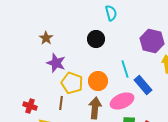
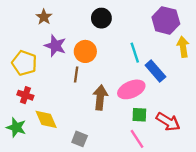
orange circle: (98, 81) -> (85, 51), moved
yellow pentagon: (72, 83) -> (24, 63), moved
brown line: (61, 103) -> (76, 74), moved

